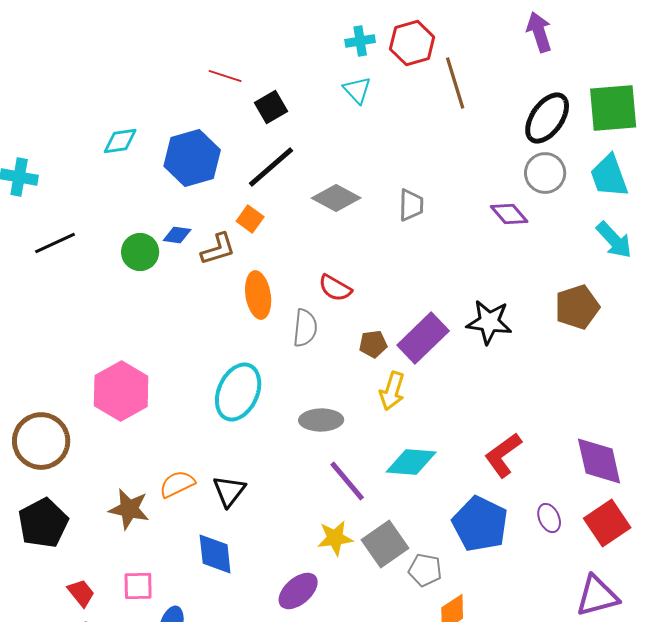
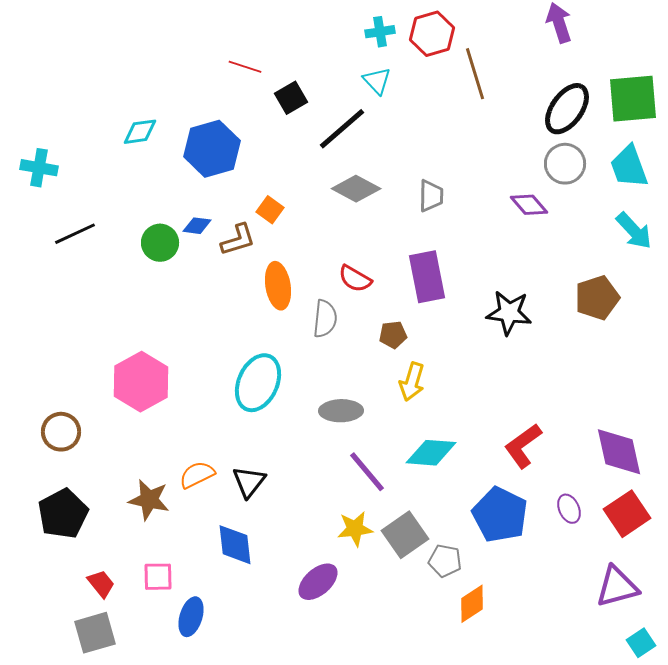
black line: (271, 167) -> (342, 129), moved
purple rectangle: (423, 338) -> (427, 277), moved, turned -57
brown circle: (41, 441) -> (61, 432), size x0.7

